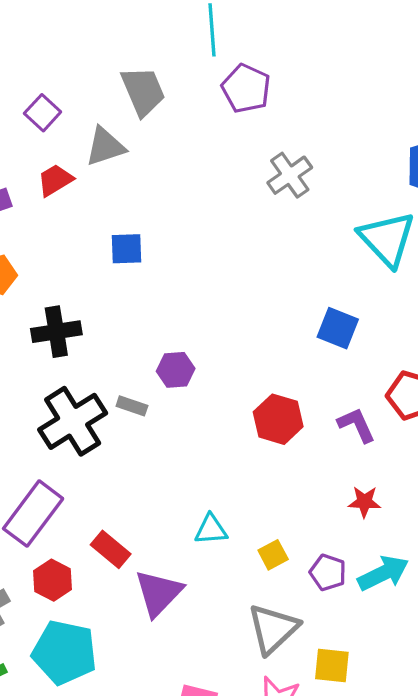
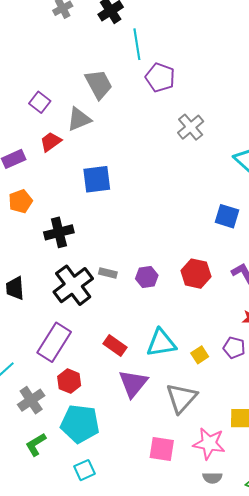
blue square: (127, 249) -> (97, 179), size x1.4
purple hexagon: (176, 370) -> (147, 277), moved
cyan triangle: (211, 529) -> (161, 343), size x1.5
red rectangle: (111, 549) -> (115, 345), moved
purple pentagon: (328, 572) -> (234, 348), moved
gray triangle: (273, 629) -> (181, 398), moved

